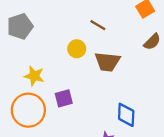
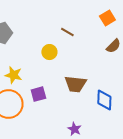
brown trapezoid: (107, 62) -> (75, 84), moved
blue diamond: (126, 115) -> (104, 100), moved

